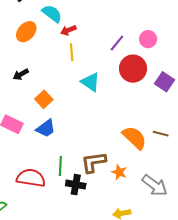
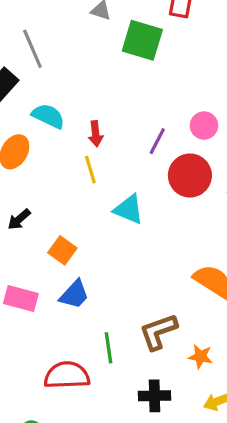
red arrow: (68, 30) -> (96, 134), moved, turned -63
orange star: (119, 172) -> (200, 357), moved
black cross: (76, 185) -> (154, 396), moved

